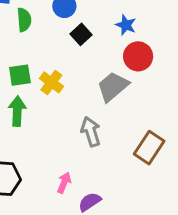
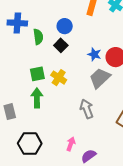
blue star: (126, 25) -> (94, 54), moved
black square: (81, 34) -> (61, 45), moved

